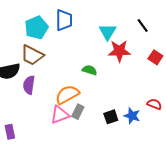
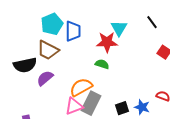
blue trapezoid: (64, 20) -> (73, 31), moved
red star: (119, 51) -> (107, 42), moved
purple semicircle: (29, 85) -> (45, 78), turned 42
gray rectangle: (78, 112) -> (91, 103), size x1.6

